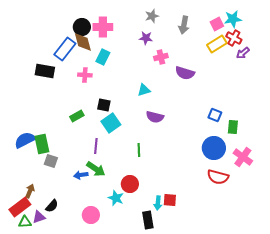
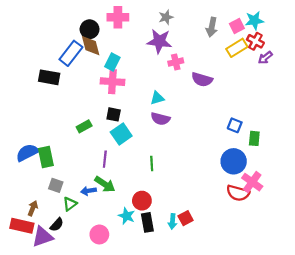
gray arrow: (184, 25) -> (212, 27), moved
pink cross: (103, 27) -> (118, 17), moved
purple star: (146, 38) -> (159, 41), size x1.6
pink cross: (85, 75) -> (112, 82), moved, size x1.5
purple semicircle: (155, 117) -> (160, 119), moved
pink cross: (243, 157) -> (252, 182), moved
gray square: (51, 161) -> (56, 185), moved
red square: (170, 200) -> (186, 218), turned -32
red rectangle: (20, 207) -> (22, 226), turned 50
purple triangle: (39, 217) -> (43, 237), size x1.5
black rectangle: (148, 220) -> (147, 222), moved
green triangle: (25, 222) -> (70, 204), moved, turned -32

